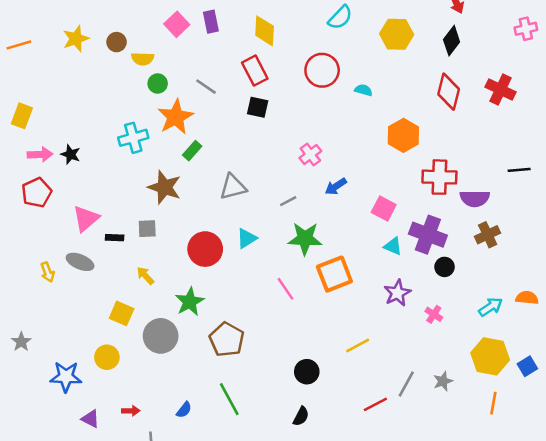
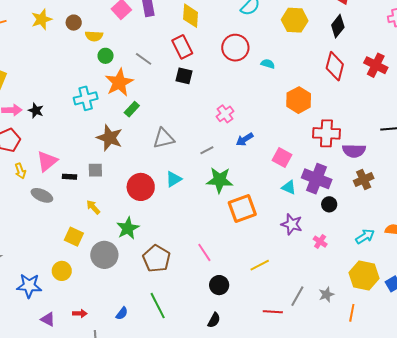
yellow arrow: (47, 272) -> (20, 171), moved
pink line: (286, 289) -> (204, 252), moved
purple star: (397, 293) -> (292, 224), turned -30
orange line: (493, 403) -> (352, 313), moved
red line: (375, 404) -> (273, 312), turned 30

